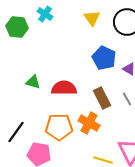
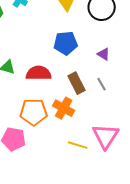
blue pentagon: (104, 58) -> (66, 43), moved, turned -30

